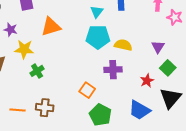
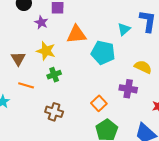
purple star: (11, 30) -> (41, 22), moved
cyan pentagon: (98, 37) -> (103, 53), moved
orange line: (18, 110) -> (26, 85), moved

